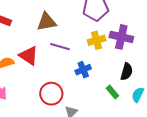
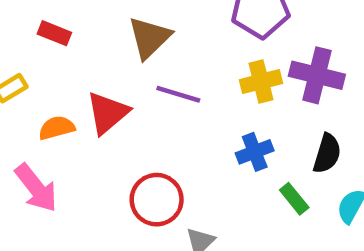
brown triangle: (47, 22) -> (149, 38), turned -35
red triangle: (29, 56) -> (107, 113), turned 45
blue cross: (83, 70) -> (255, 152), moved

